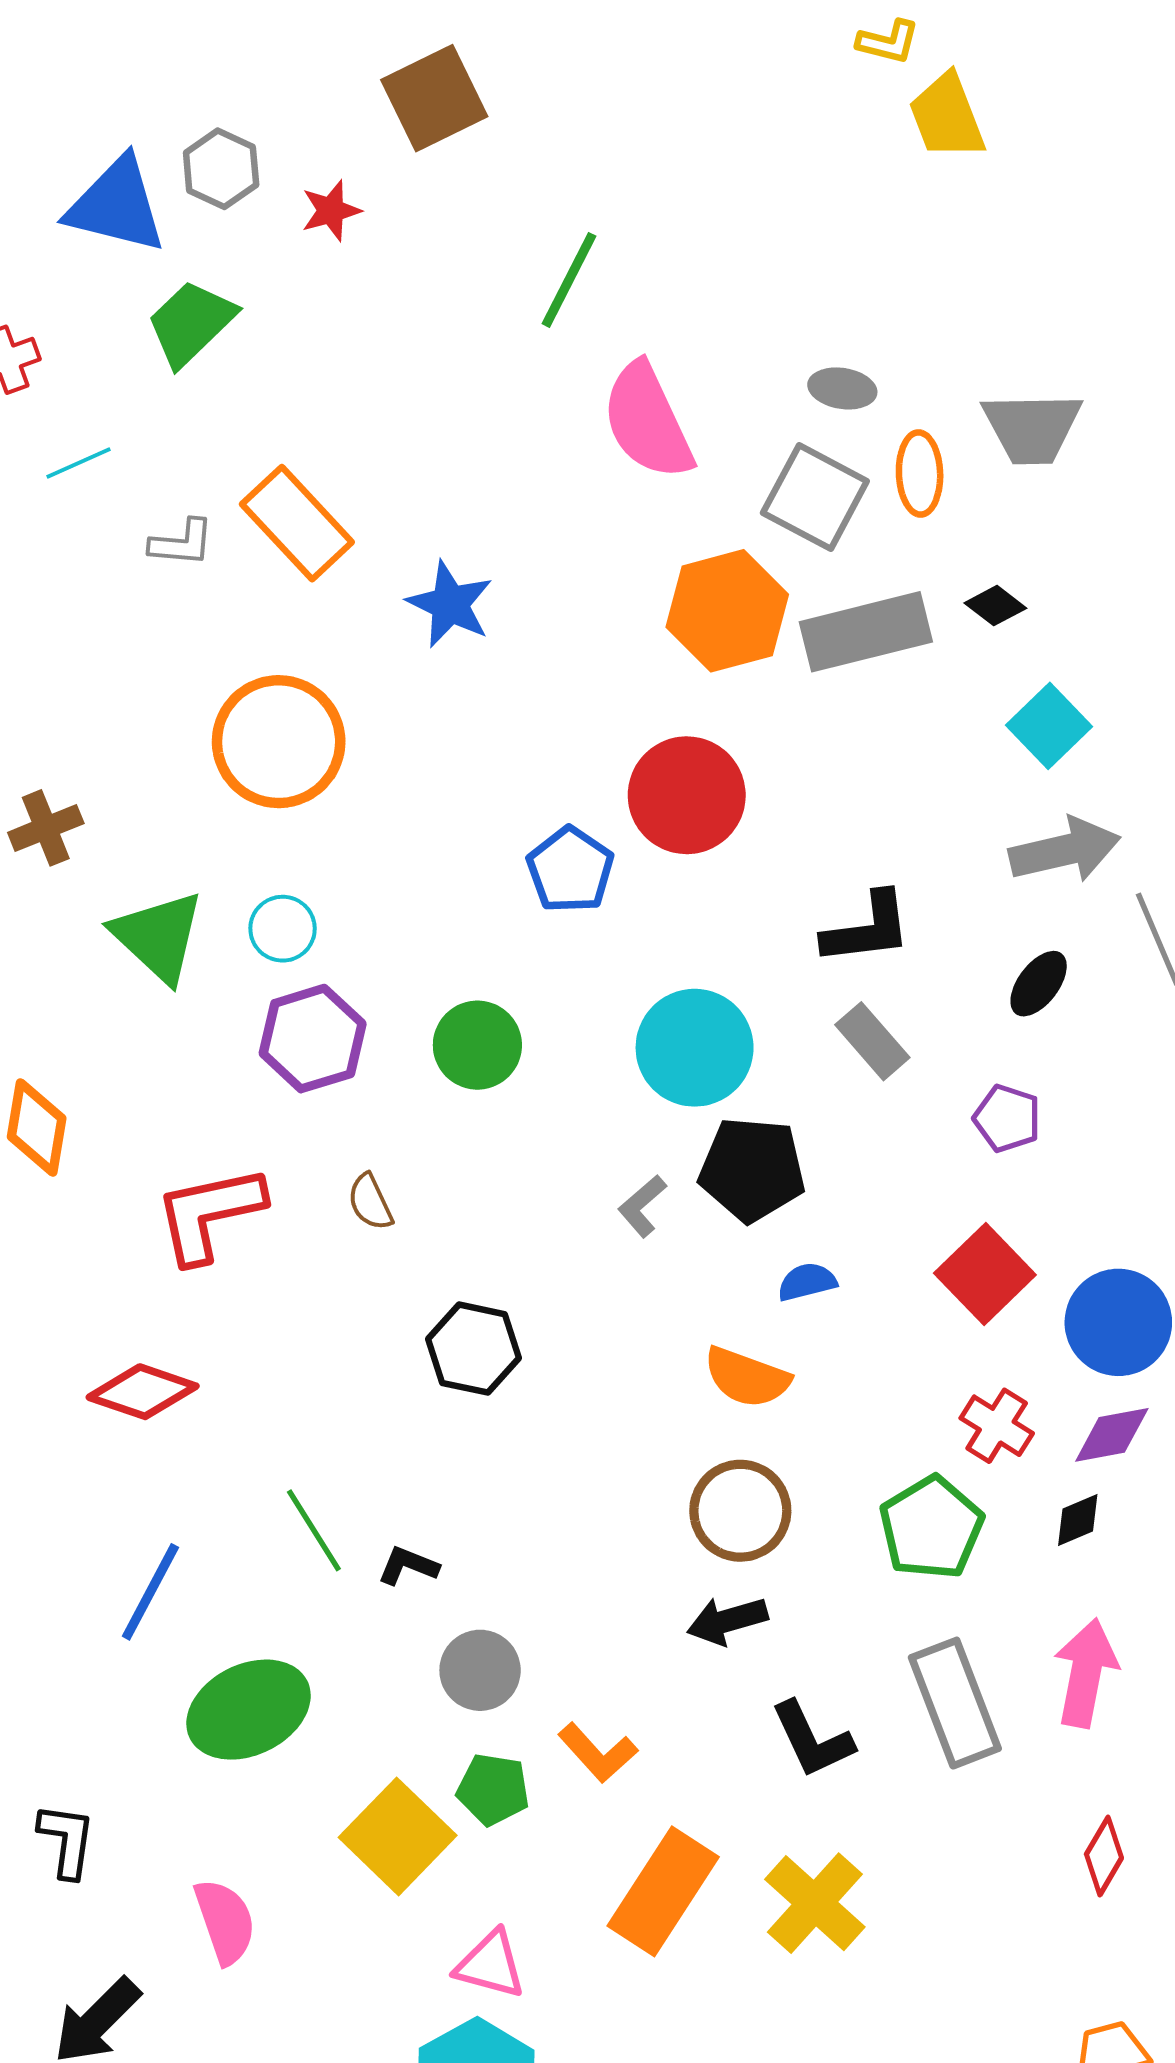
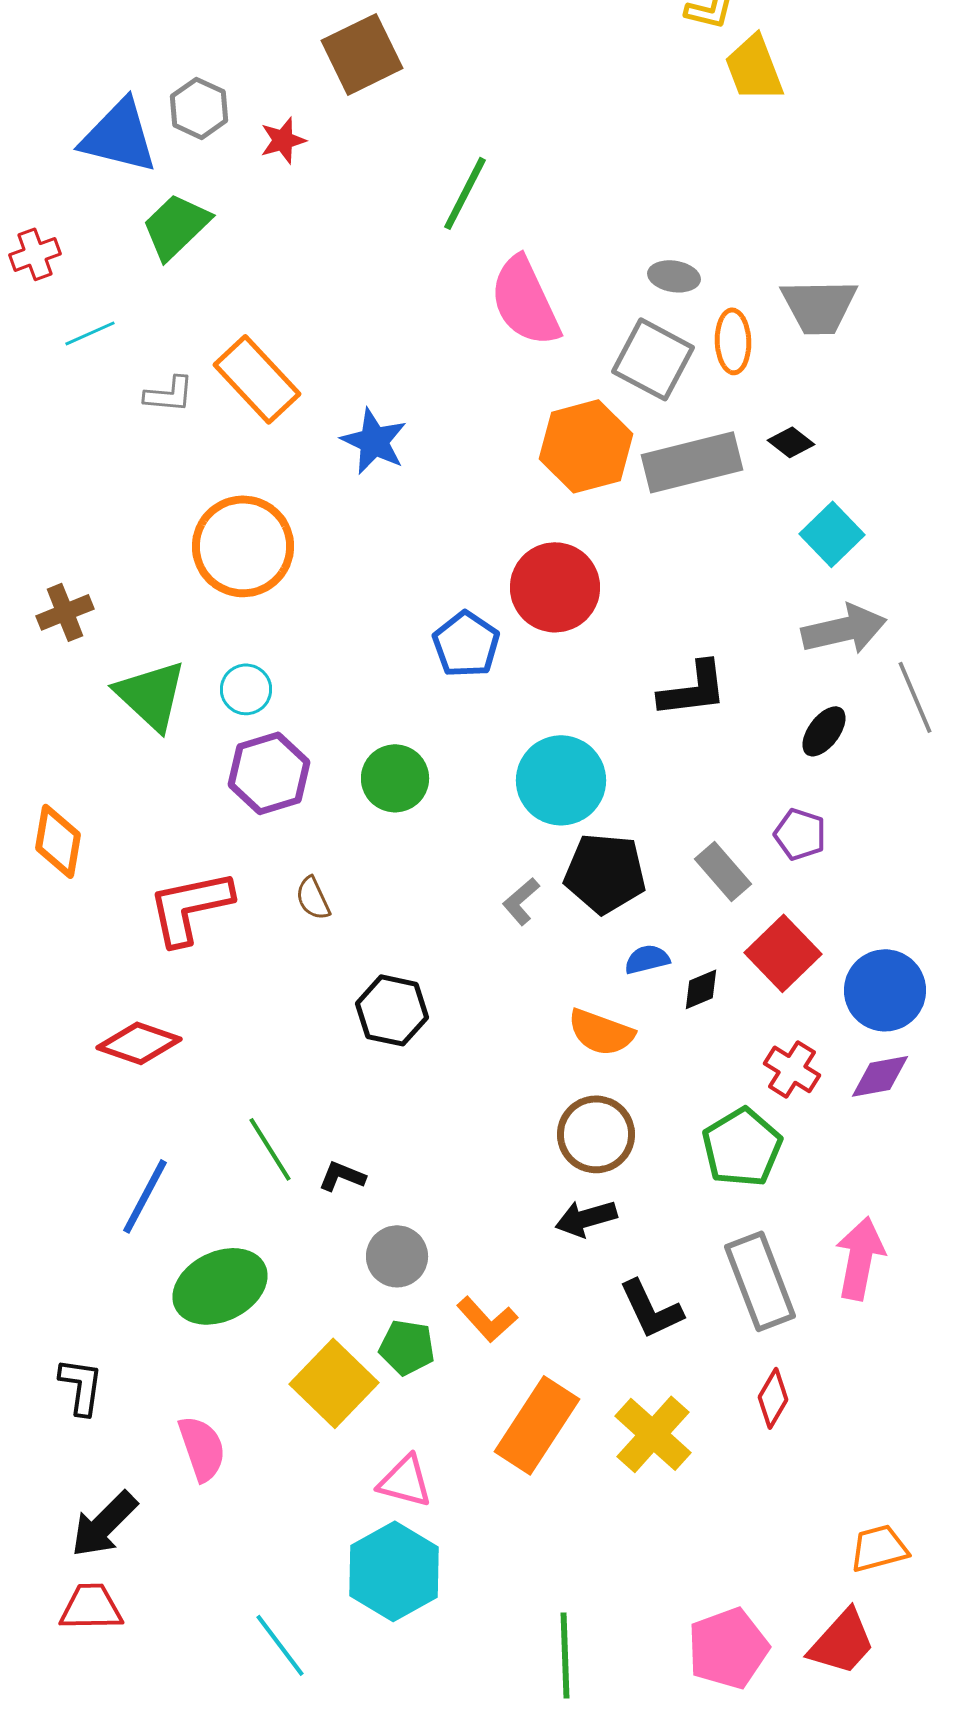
gray rectangle: (872, 1041) -> (723, 871), moved
black diamond: (1078, 1520) -> (701, 989), moved
red diamond: (1104, 1856) -> (773, 1398), moved

